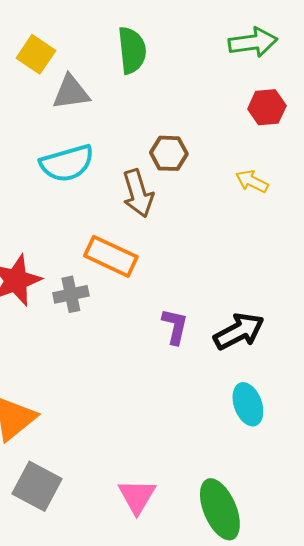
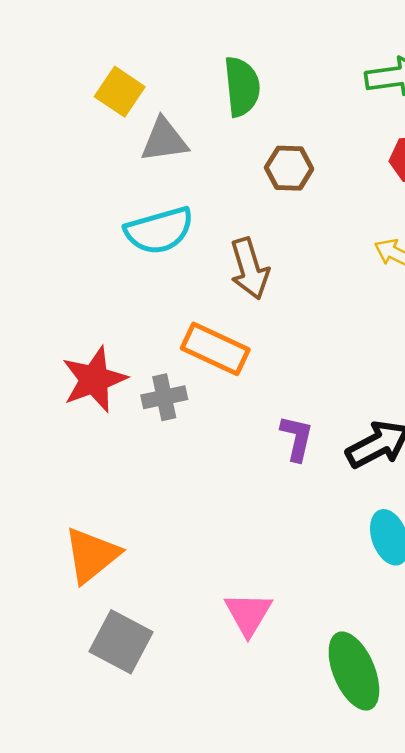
brown hexagon: (169, 153) -> (289, 168), moved
pink triangle: (137, 496) -> (248, 614), moved

